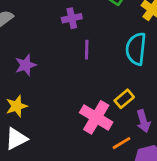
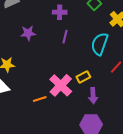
purple star: (26, 65) -> (28, 33), moved
orange line: (121, 143) -> (40, 99), moved

